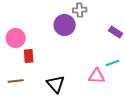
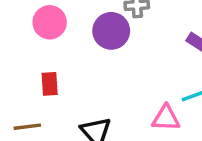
pink circle: (16, 38) -> (50, 22), moved

